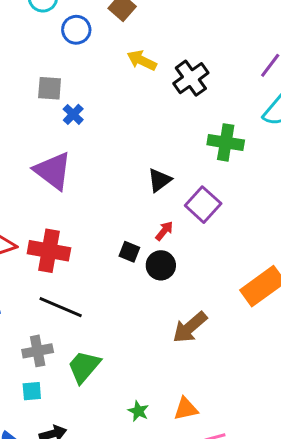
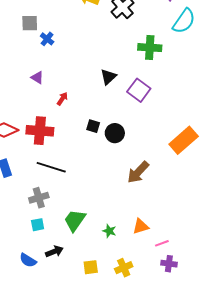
purple triangle: (53, 171) -> (37, 78), size x0.5
red arrow: (164, 231) -> (62, 99), moved
green trapezoid: (84, 367) -> (75, 220), moved

